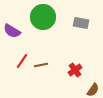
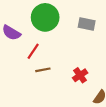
red line: (22, 61) -> (33, 51), moved

